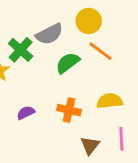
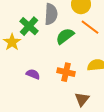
gray semicircle: (49, 34) -> (51, 14), turned -60
purple semicircle: (26, 113) -> (33, 74), turned 48

